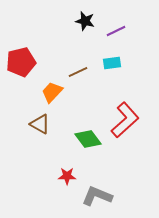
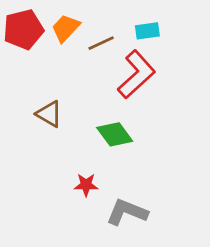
orange trapezoid: (52, 92) -> (66, 28), moved
red L-shape: (125, 120) -> (136, 74), moved

